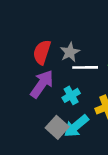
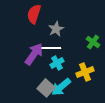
red semicircle: (42, 52) -> (34, 14), moved
white line: (85, 67) -> (51, 48), moved

